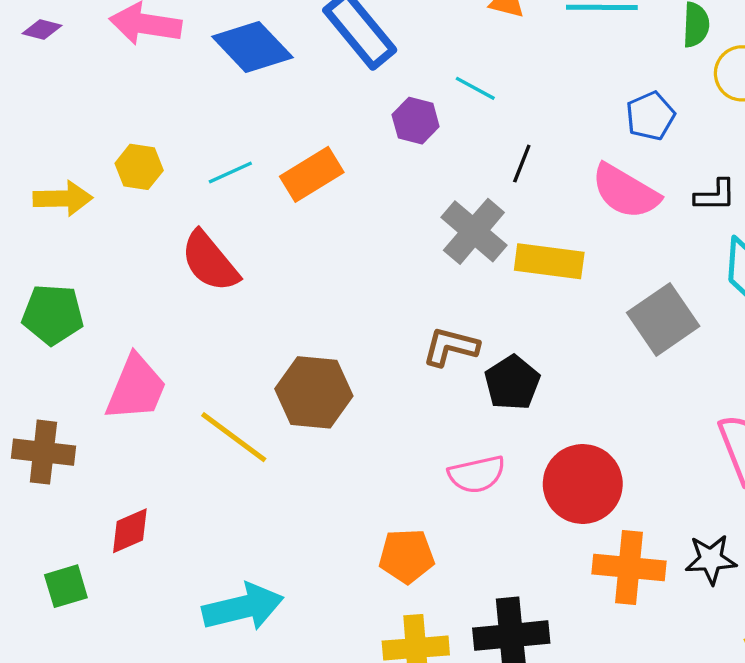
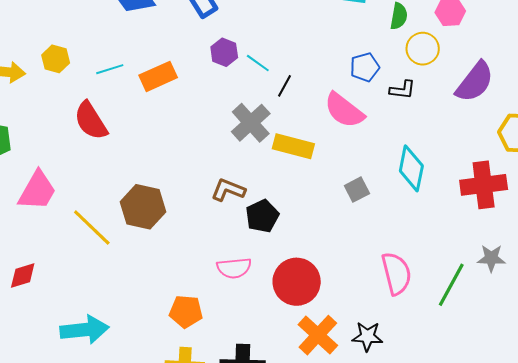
cyan line: (475, 88) -> (258, 63), moved
black L-shape: (715, 195) -> (402, 90), moved
gray square: (663, 319) -> (357, 190), size x0.6
orange cross: (629, 567) -> (318, 335), turned 30

